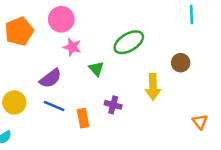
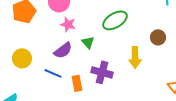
purple semicircle: (50, 78) -> (63, 50), moved
yellow circle: (14, 102) -> (22, 58), moved
purple cross: (113, 105) -> (102, 72), size x1.5

